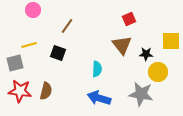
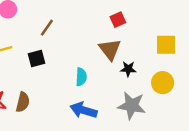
black square: (58, 53) -> (37, 59), turned -35
black star: (146, 54) -> (128, 69), moved
yellow circle: (158, 72) -> (163, 83), moved

